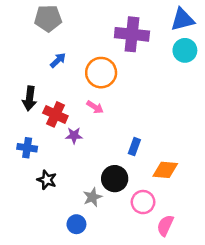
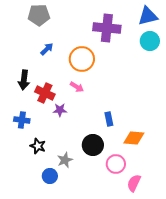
blue rectangle: (134, 147) -> (109, 119), turned -32
gray star: (92, 197) -> (65, 160), moved
blue circle: (76, 224) -> (50, 176), moved

